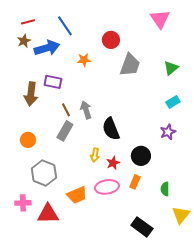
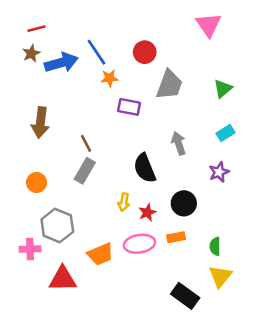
blue line: (65, 26) -> (96, 52), moved
purple rectangle: (53, 82) -> (129, 107), moved
gray arrow: (86, 110) -> (179, 143), moved
orange rectangle: (135, 182) -> (176, 237), turned 56
pink cross: (23, 203) -> (30, 249), moved
yellow triangle: (181, 215) -> (220, 276), moved

